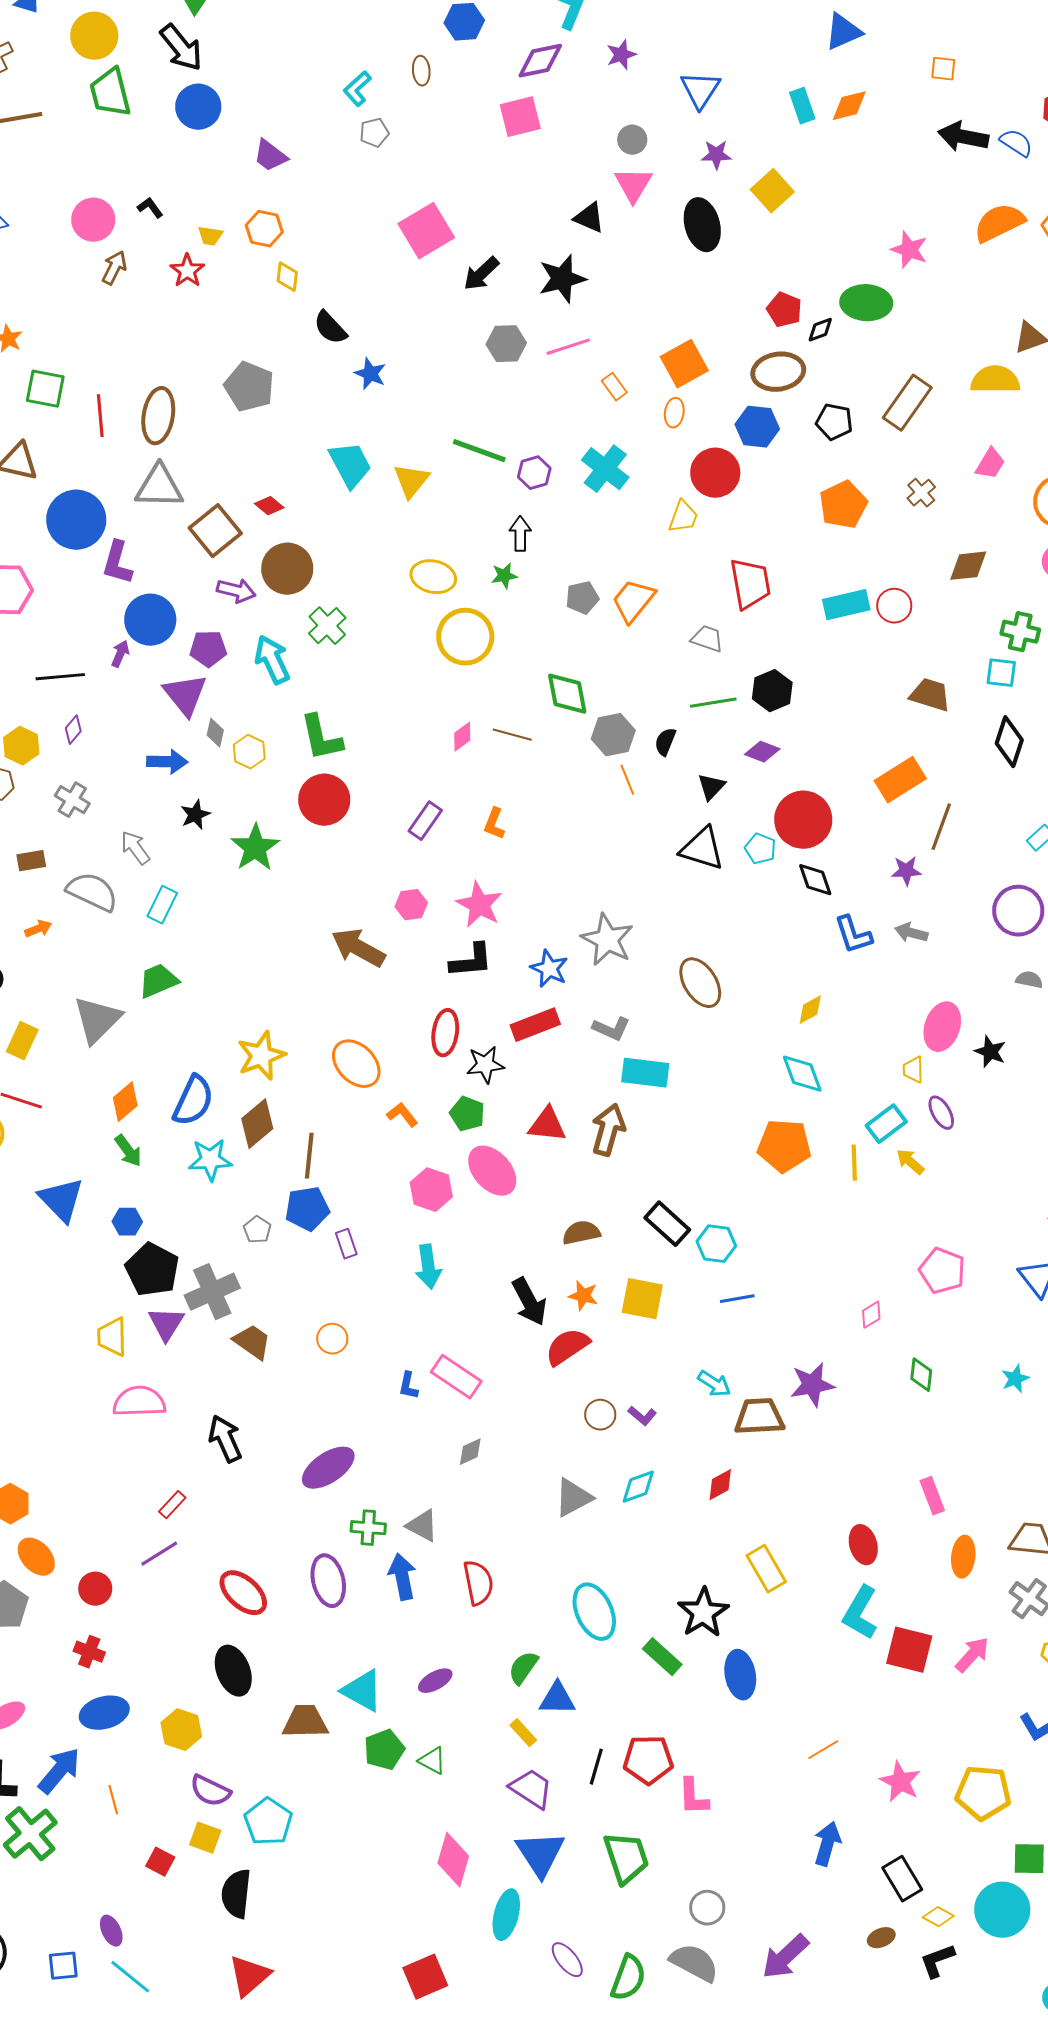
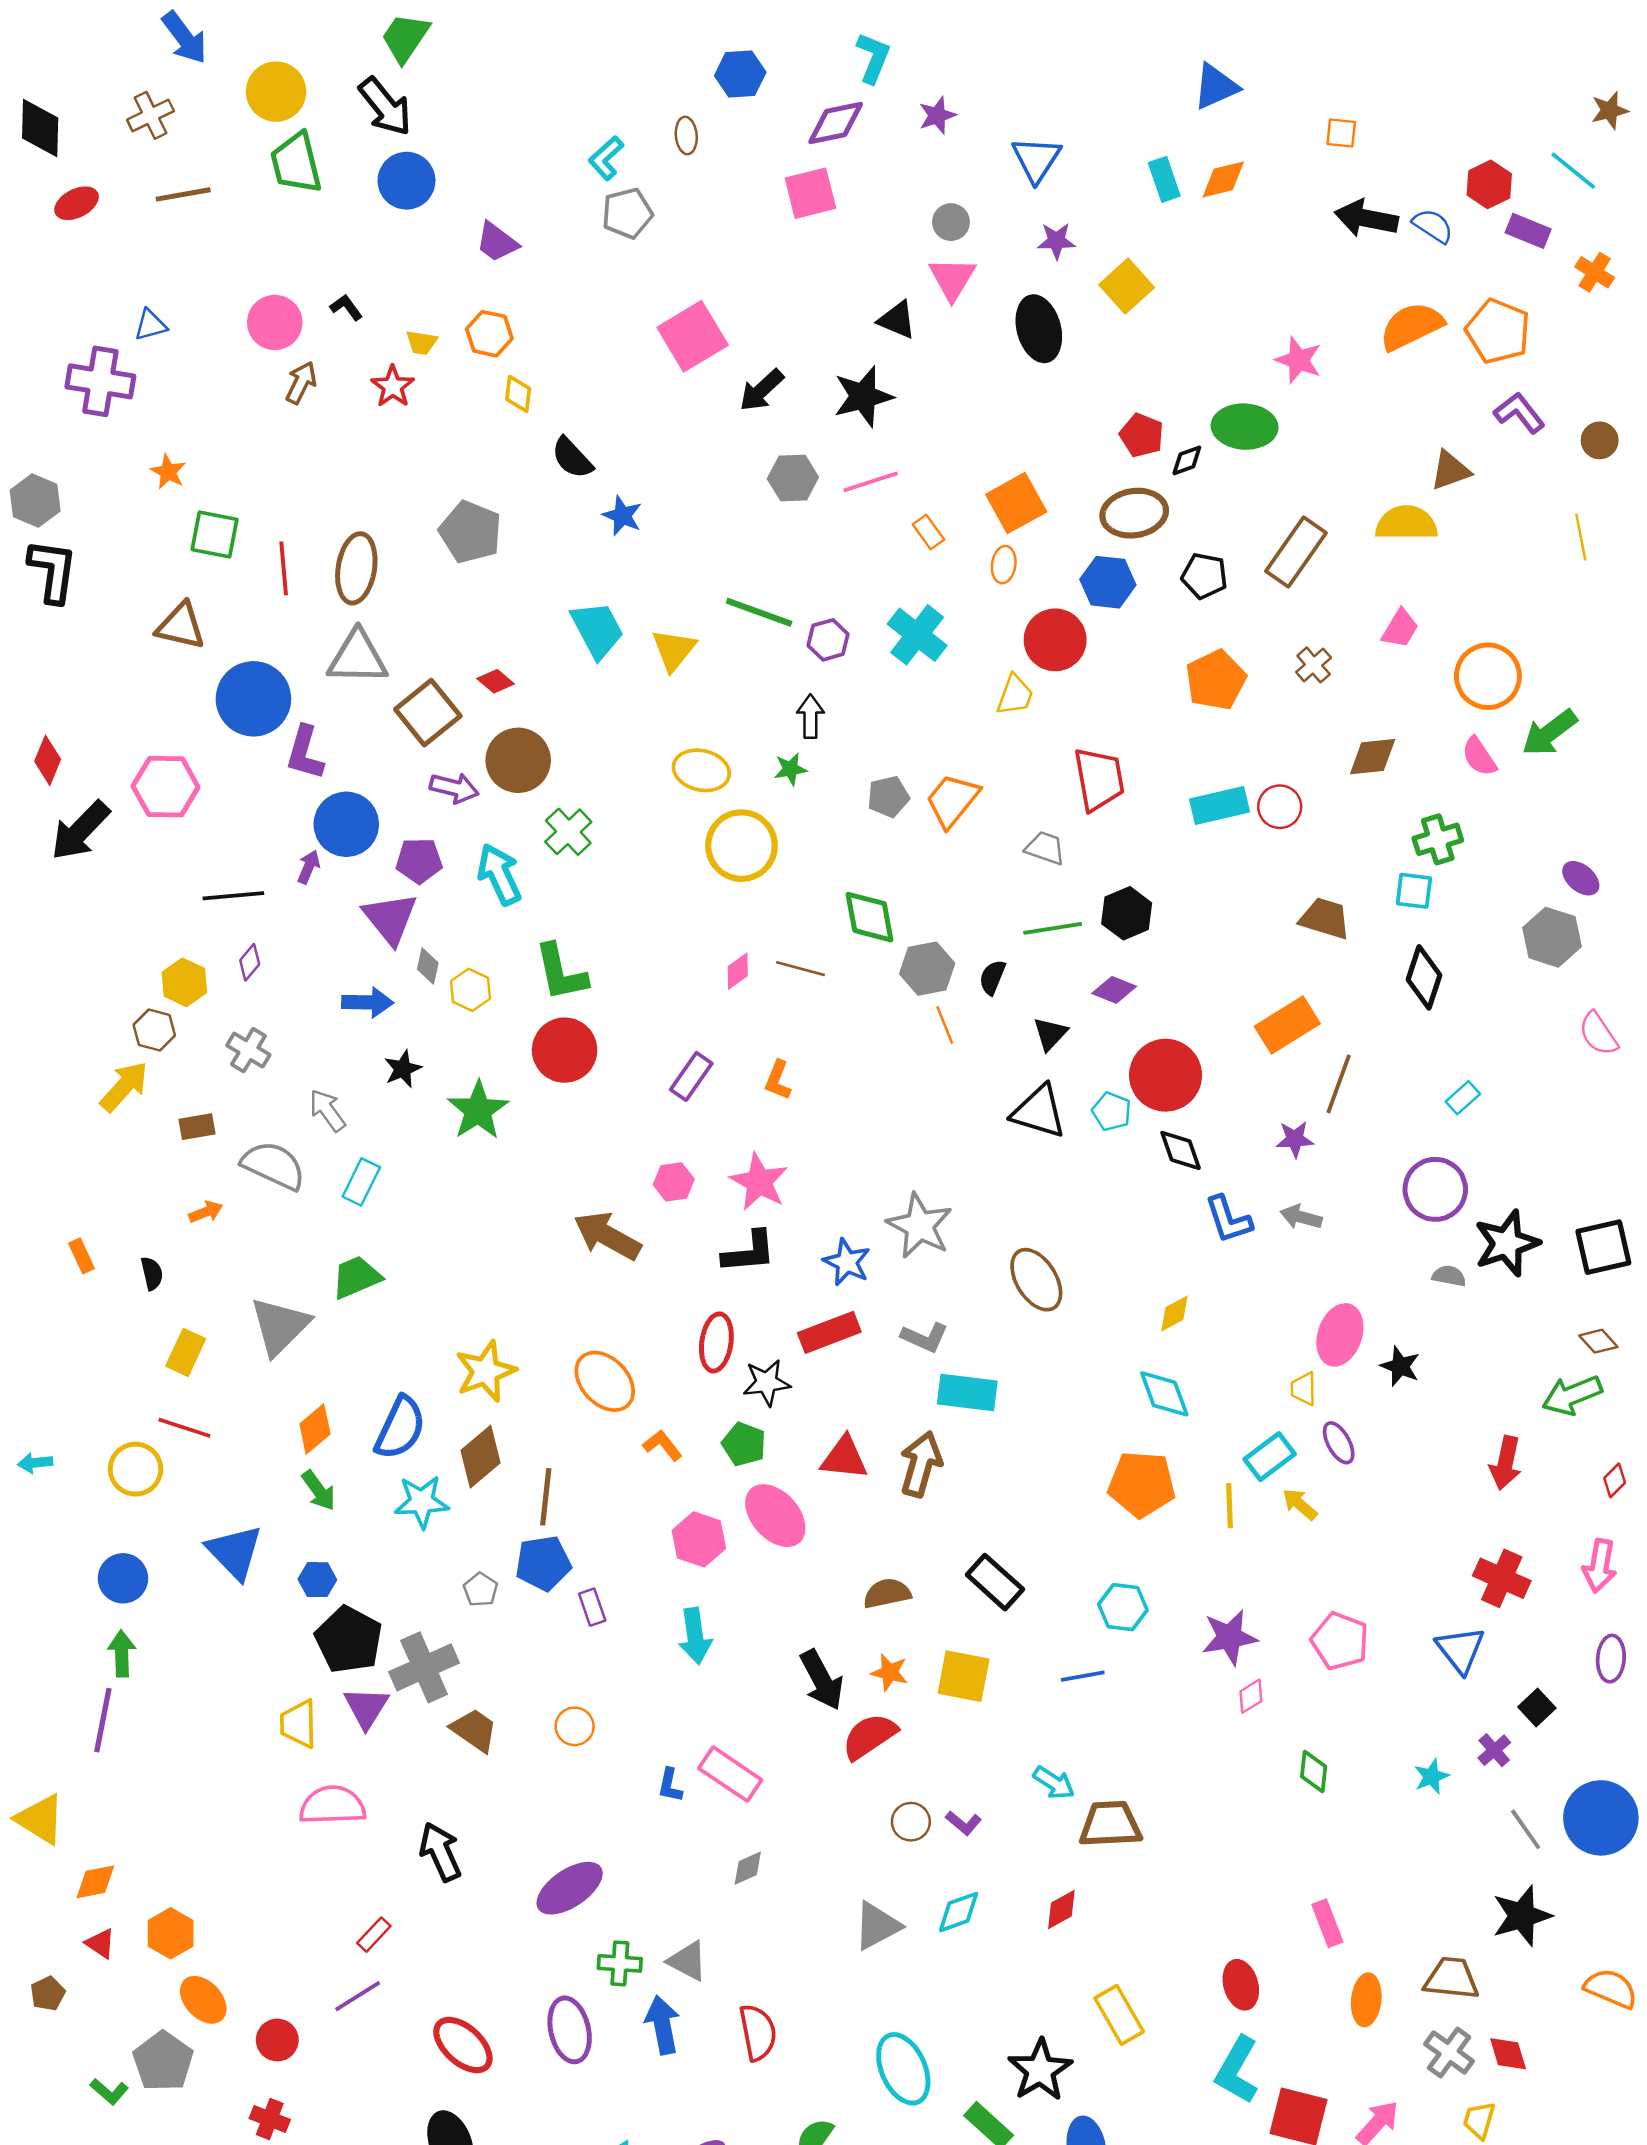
gray pentagon: (374, 133) -> (627, 213), size x1.4
green cross: (1020, 632) -> (1438, 839), turned -30
cyan hexagon: (716, 1244) -> (1123, 1607), moved
purple star: (812, 1385) -> (1230, 1637), moved

